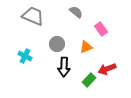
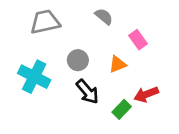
gray trapezoid: (33, 16) -> (45, 22), turned -35
cyan cross: (25, 56) -> (34, 77), size x1.6
black arrow: (64, 67) -> (87, 92), turned -42

